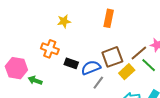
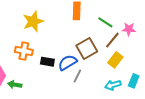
yellow star: (64, 21) -> (33, 21), size x1.5
green line: (149, 65) -> (105, 22), moved
yellow rectangle: (127, 72) -> (115, 60), moved

